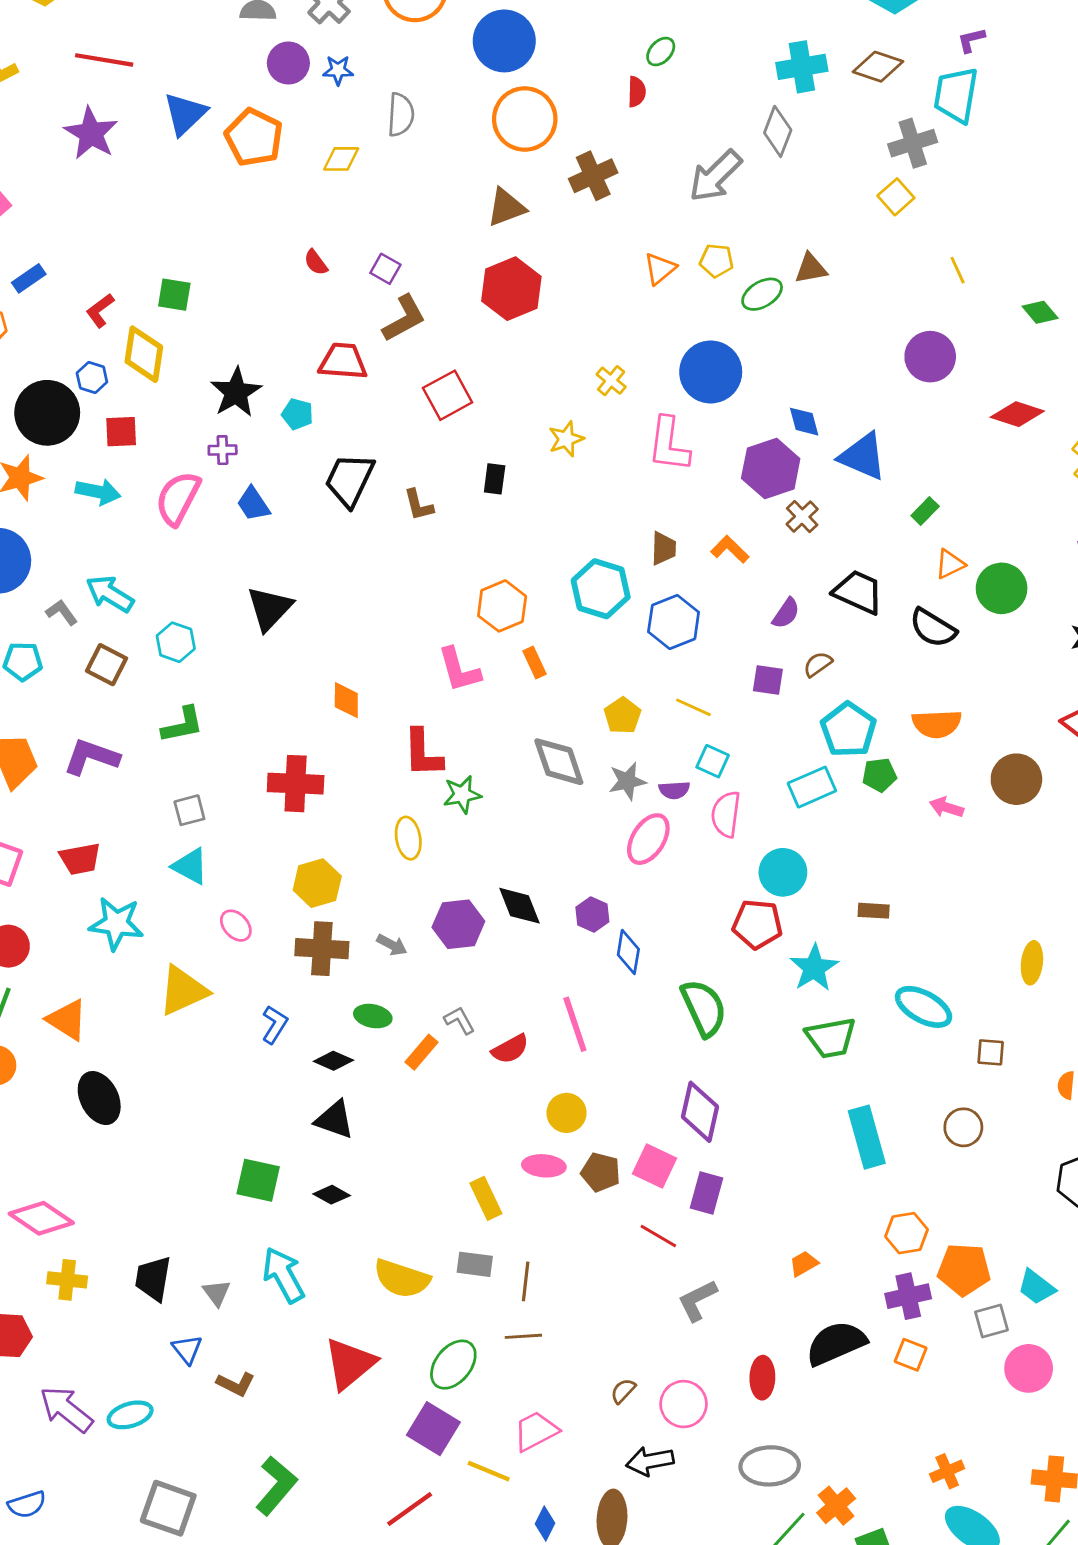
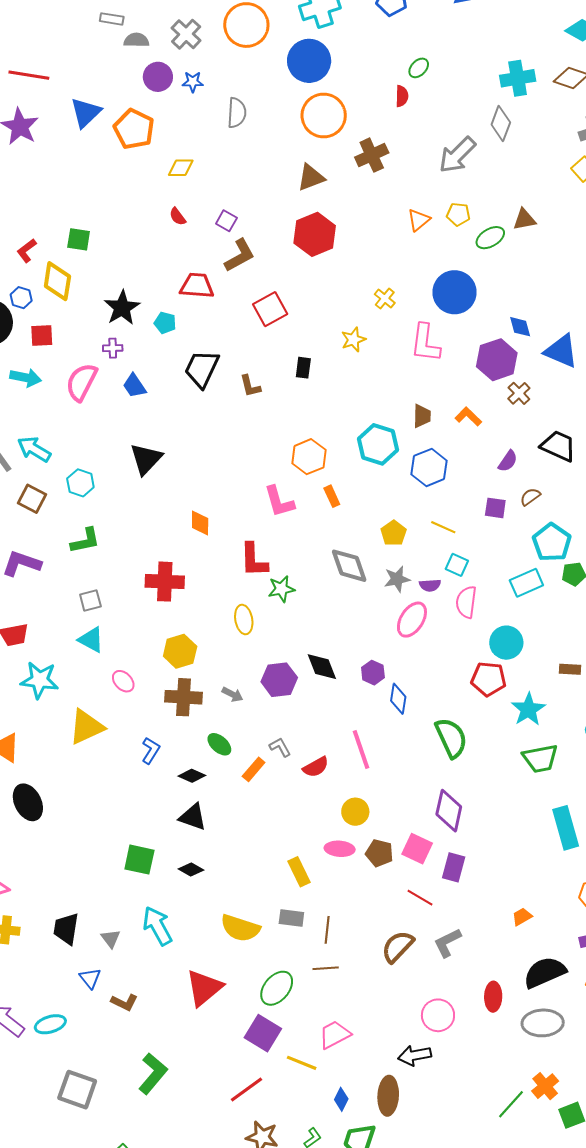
yellow diamond: (341, 159) -> (181, 168), moved
green ellipse: (373, 1016) -> (219, 744), turned 30
brown semicircle: (623, 1391) -> (398, 947), moved, size x1.8
gray ellipse: (770, 1466) -> (543, 1023), moved

